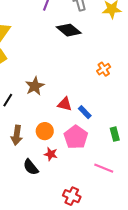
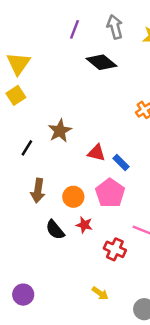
orange circle: (45, 131) -> (73, 197), moved
red star: (51, 154) -> (84, 225), moved
red cross: (72, 196) -> (115, 249), moved

